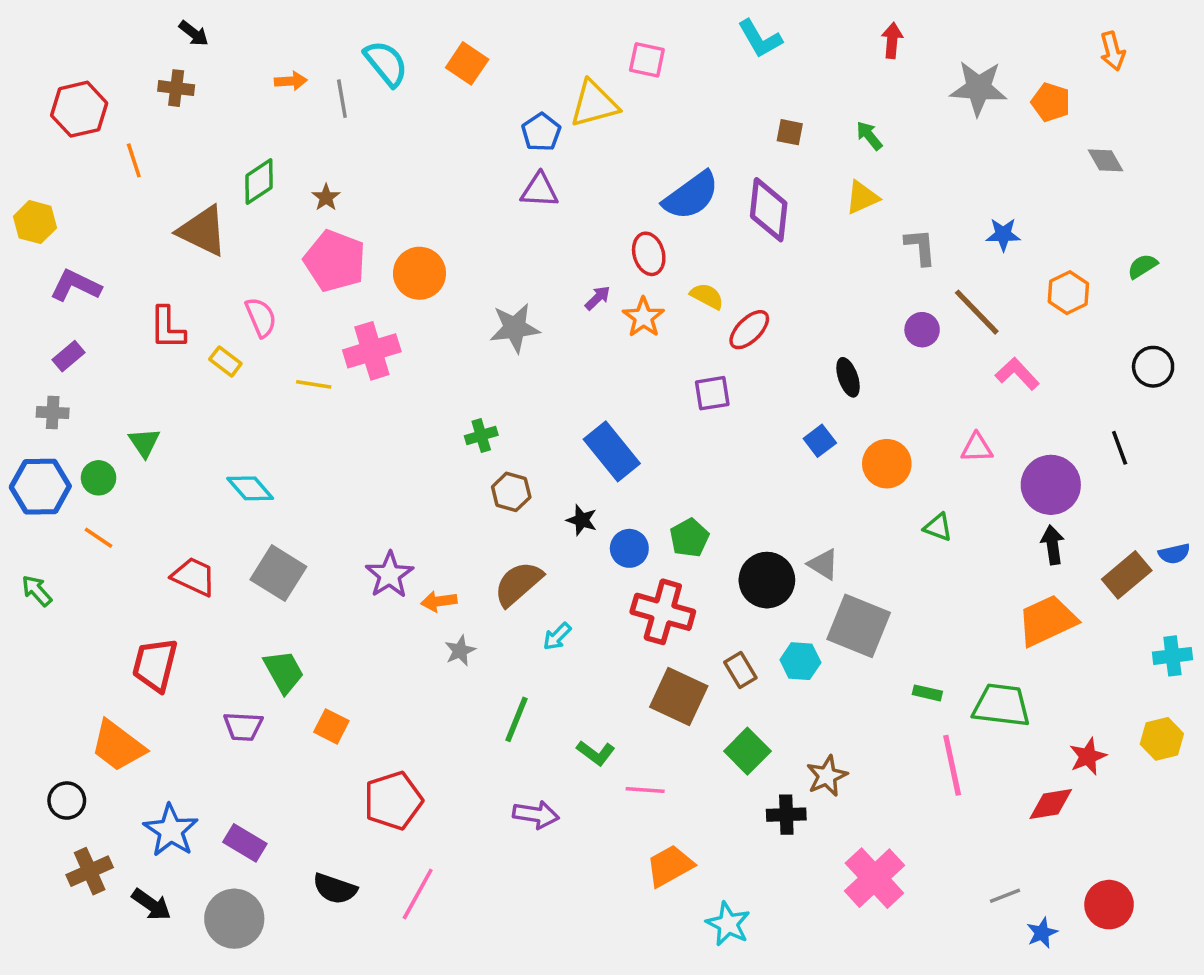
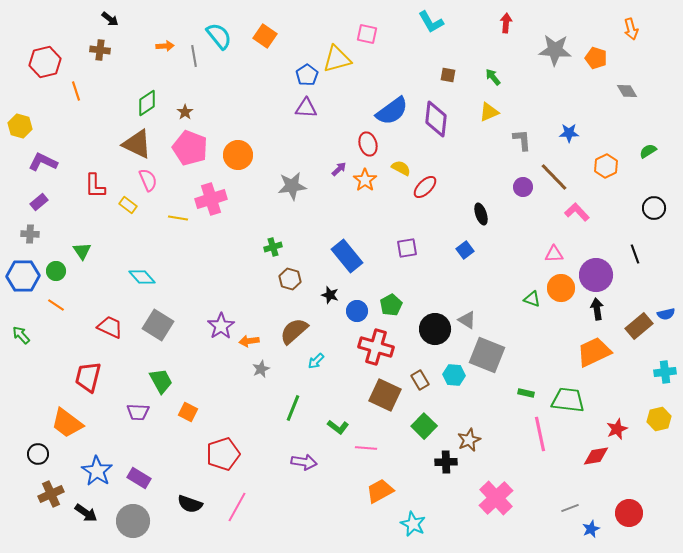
brown triangle: (203, 231) -> (137, 144), moved
purple square: (712, 393) -> (407, 248), moved
orange circle: (887, 464) -> (561, 288), moved

